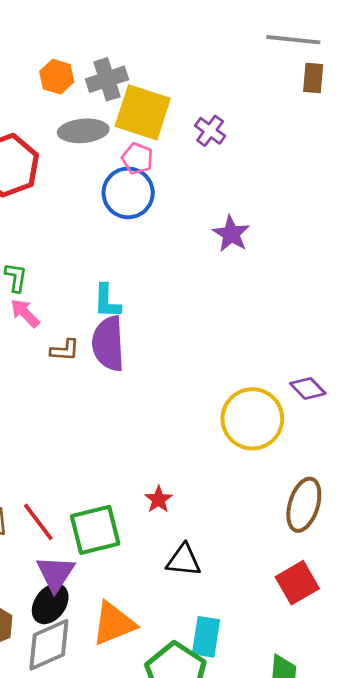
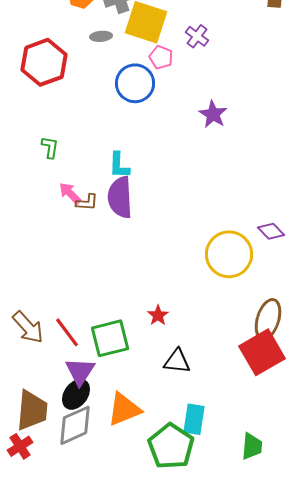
gray ellipse: (83, 131) -> (101, 36), size x0.6
pink pentagon: (137, 159) -> (161, 57), moved
pink arrow: (25, 313) -> (70, 193), moved
red square: (297, 583) -> (262, 352), moved, size x1.4

